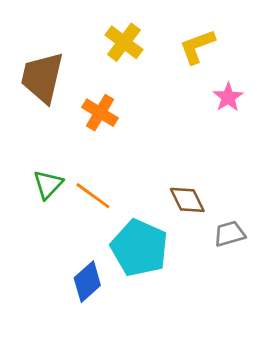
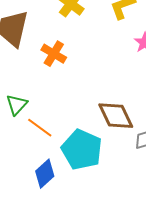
orange line: (93, 196) -> (40, 128), moved
brown diamond: (187, 200) -> (116, 116), size x1.4

